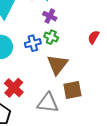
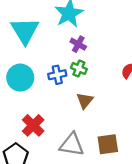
brown triangle: (57, 65) -> (85, 101), size x0.7
brown square: (72, 90) -> (108, 144), moved

